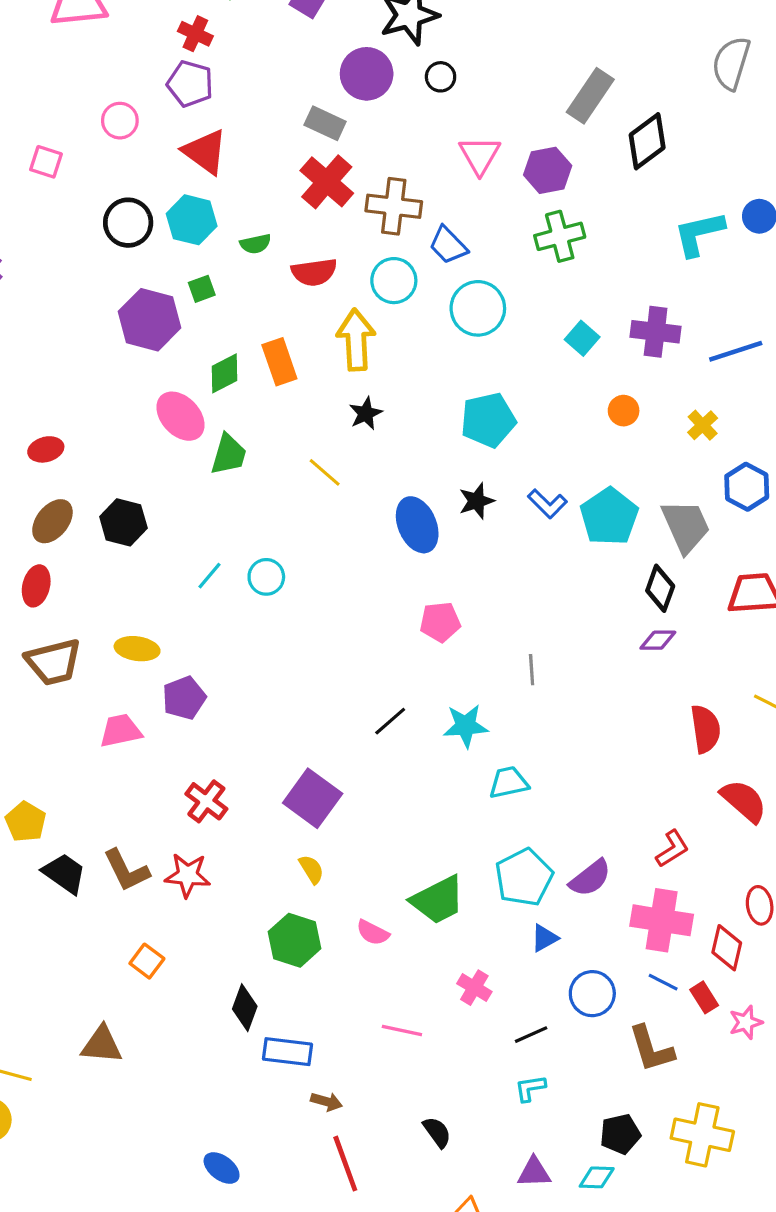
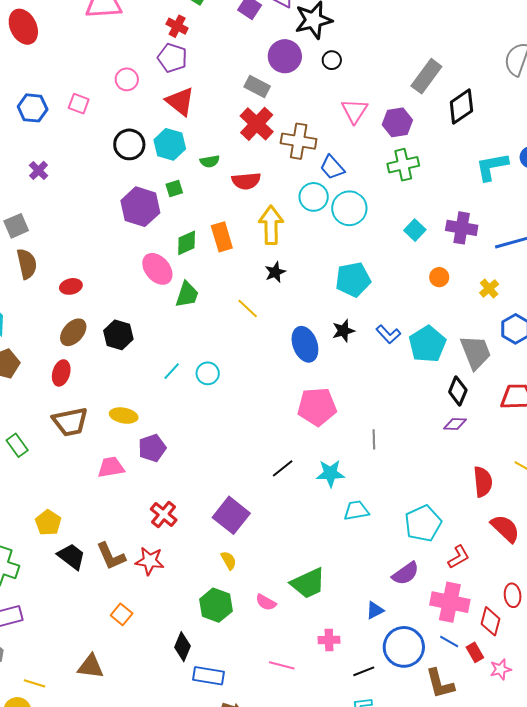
cyan circle: (394, 281) -> (314, 197), moved
pink pentagon: (440, 622) -> (317, 407), size x1.5
cyan pentagon: (524, 877) -> (423, 523), moved
pink cross: (474, 988) -> (329, 640), turned -35
blue circle: (592, 994) -> (404, 647), size x1.4

